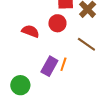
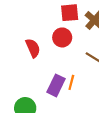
red semicircle: (30, 31) -> (33, 48), turned 48

